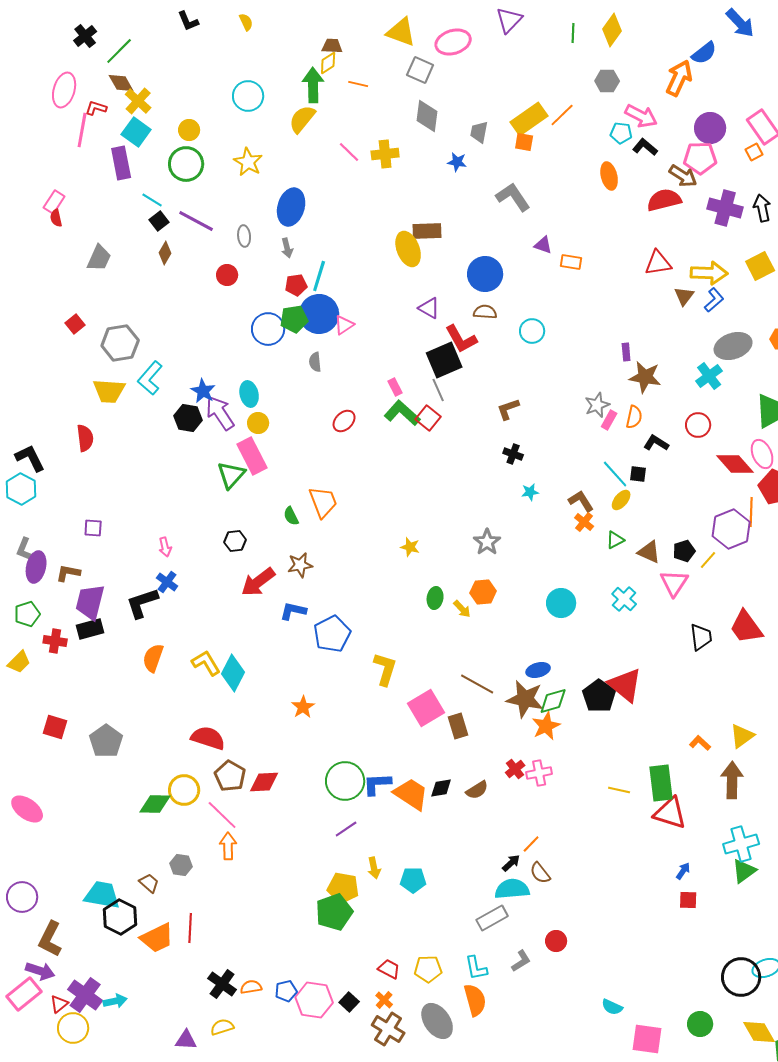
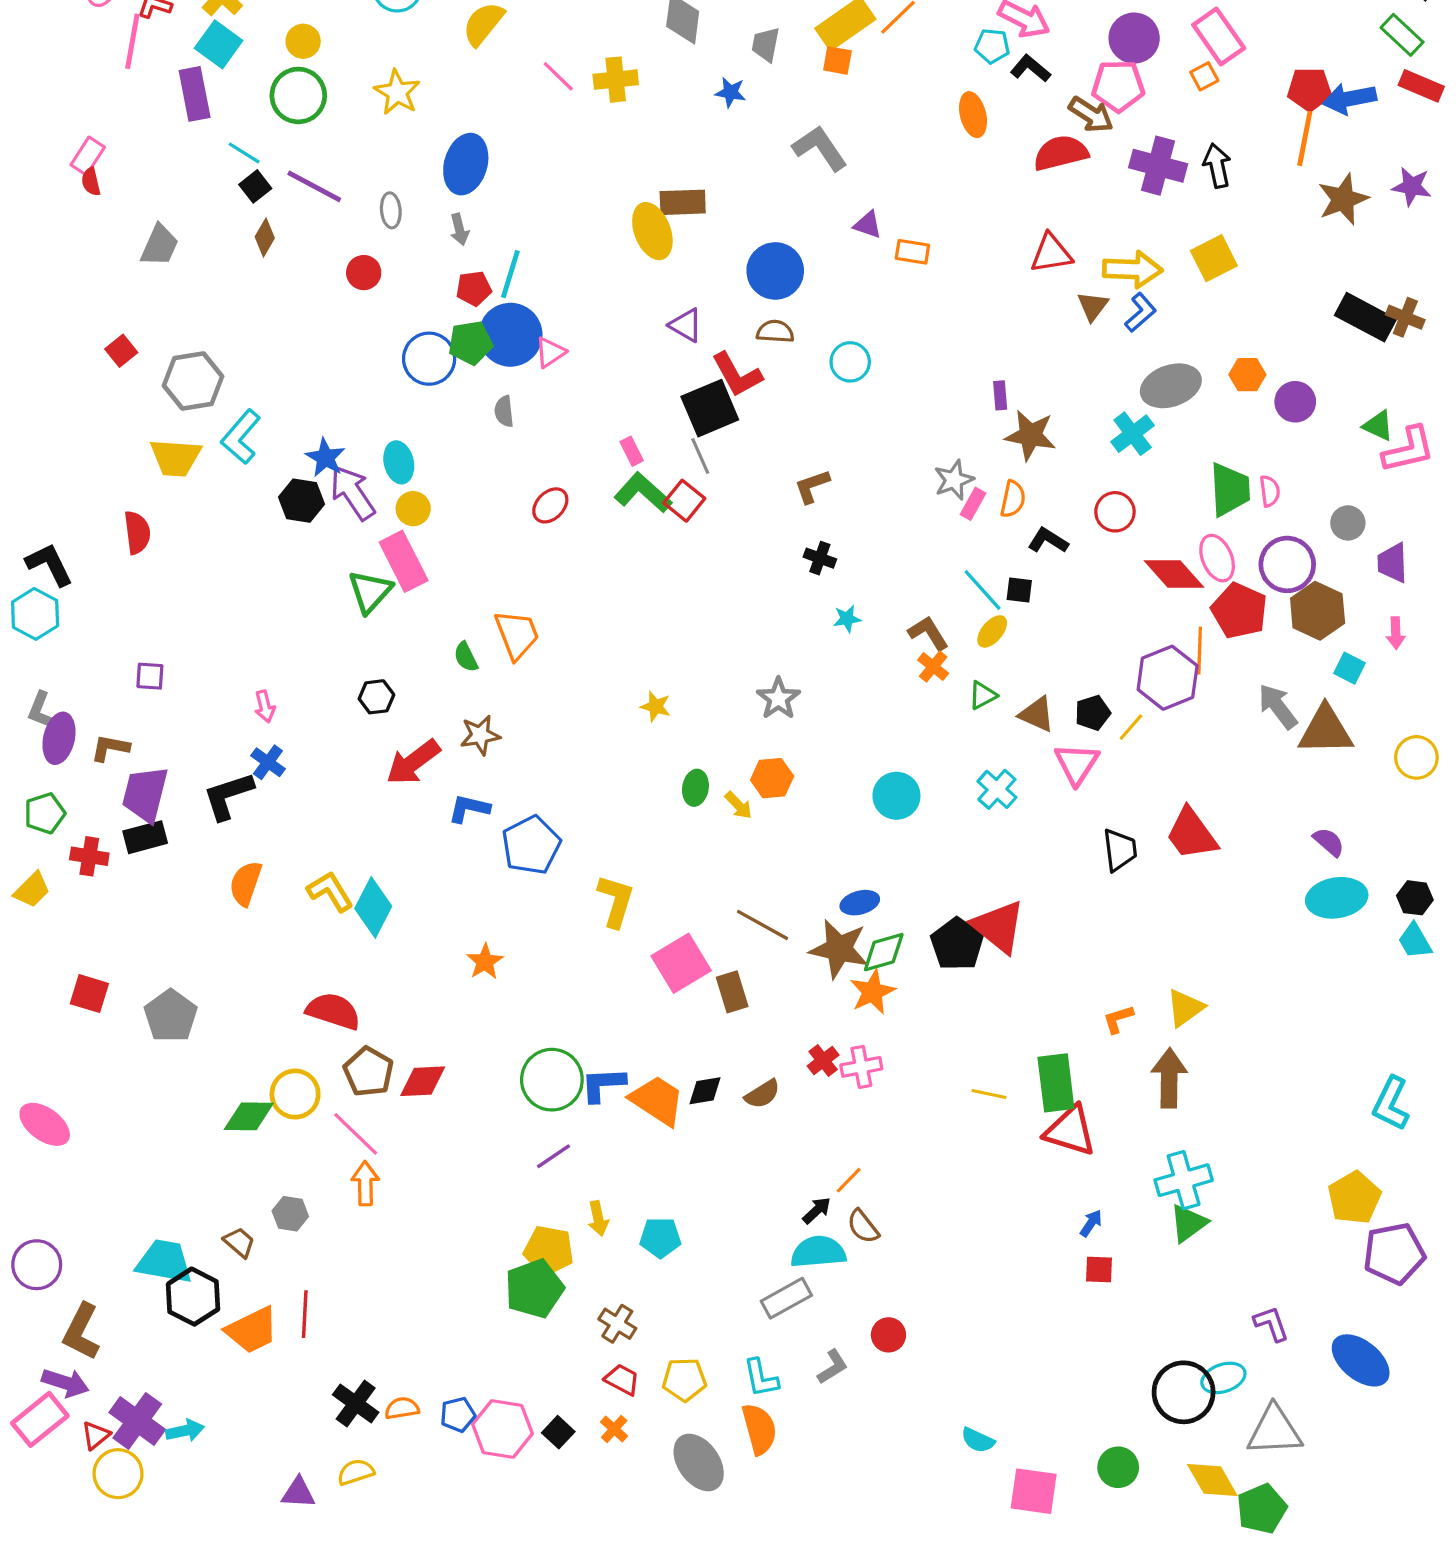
orange L-shape: (700, 743) -> (1118, 1019), turned -60
brown cross: (388, 1029) -> (617, 1324), moved, size x0.7

